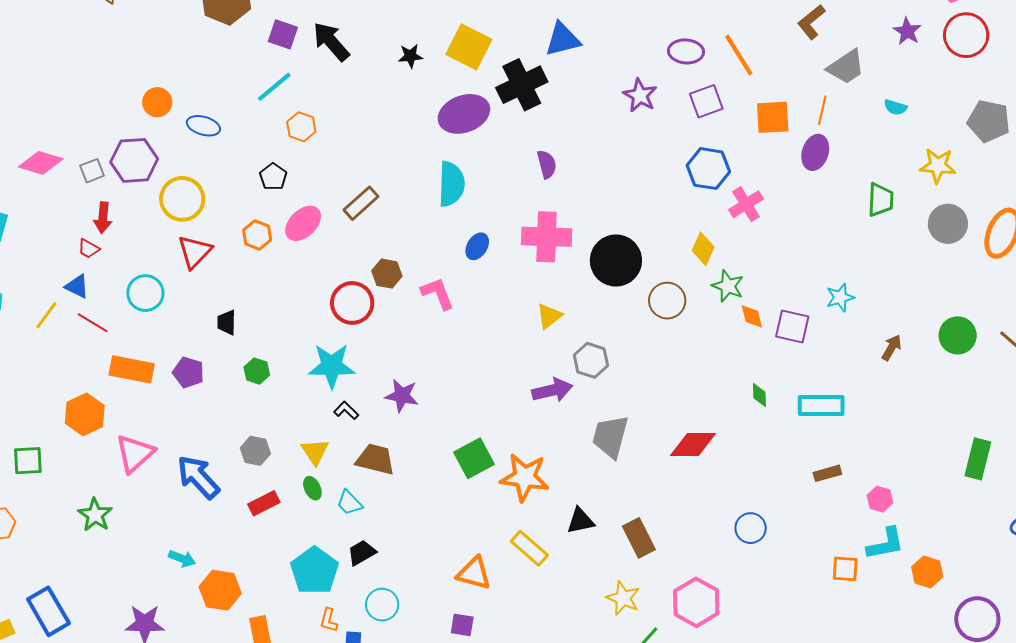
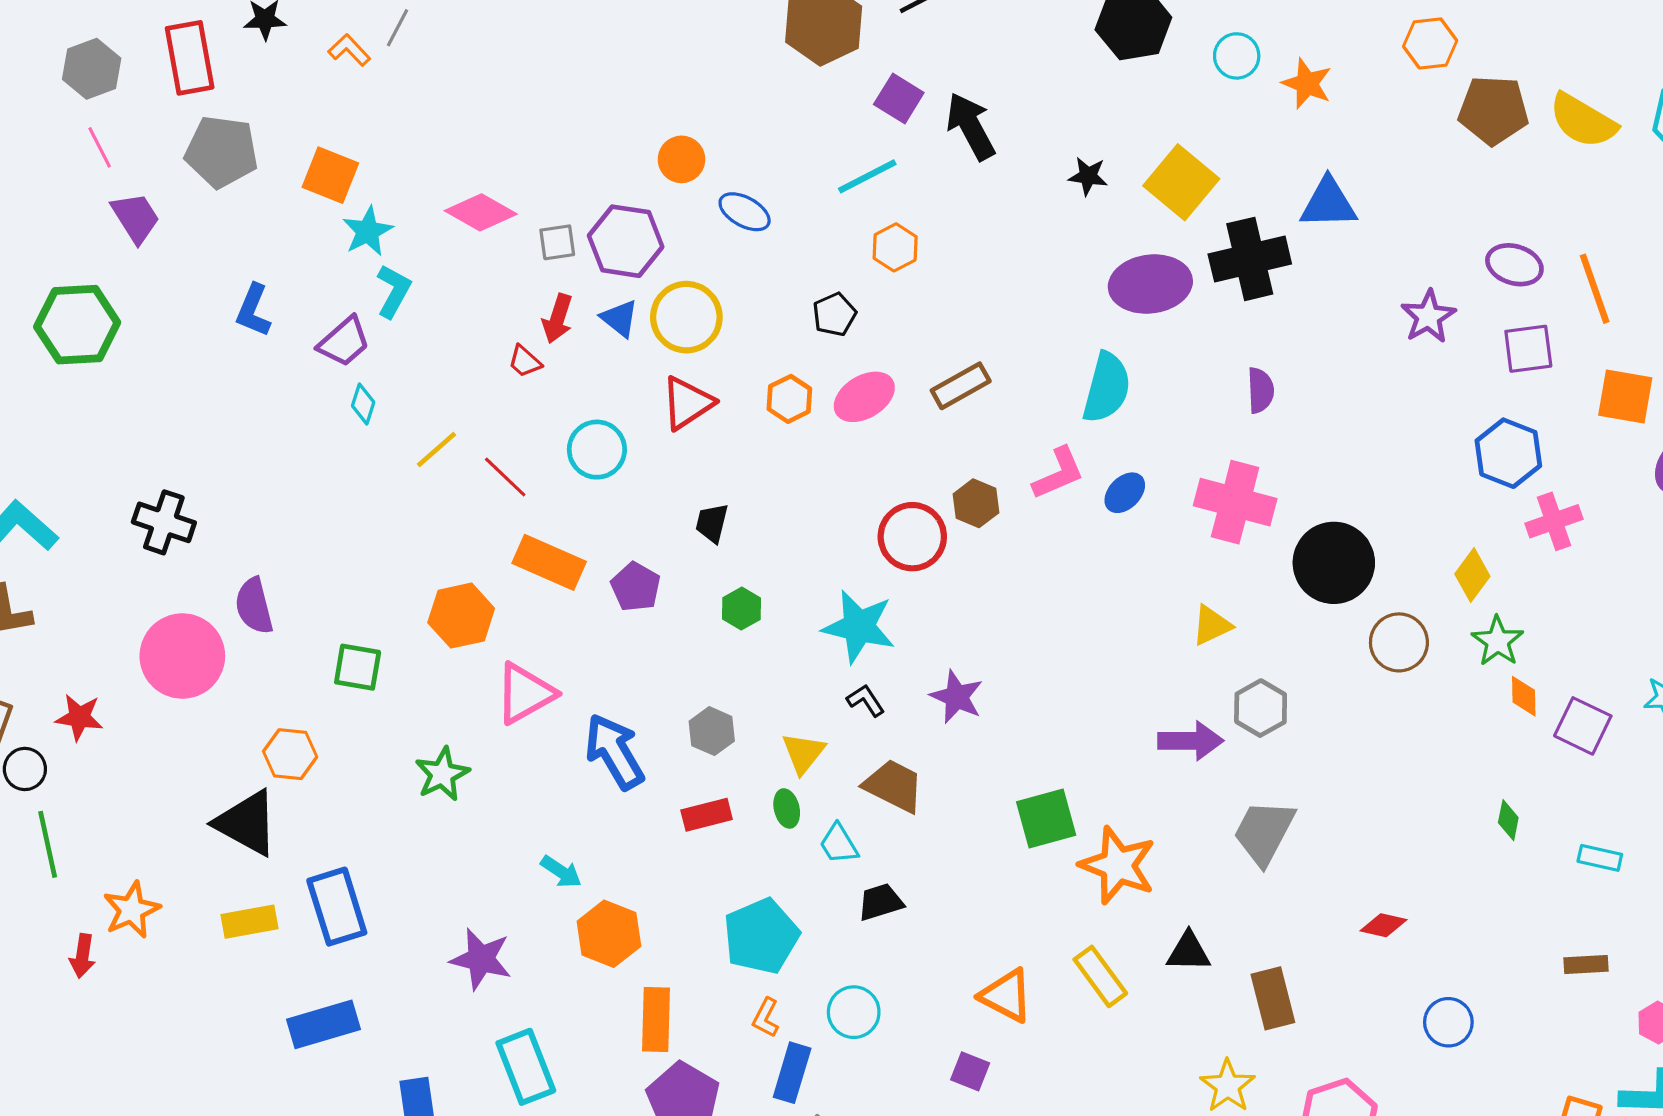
blue triangle: (77, 286) -> (620, 318), moved
pink L-shape: (438, 293) -> (1058, 473), moved, turned 75
cyan rectangle: (821, 406) -> (1600, 858), size x0.6
red diamond: (693, 444) -> (1383, 925), moved, size x0.6
black trapezoid: (362, 553) -> (881, 902), moved

